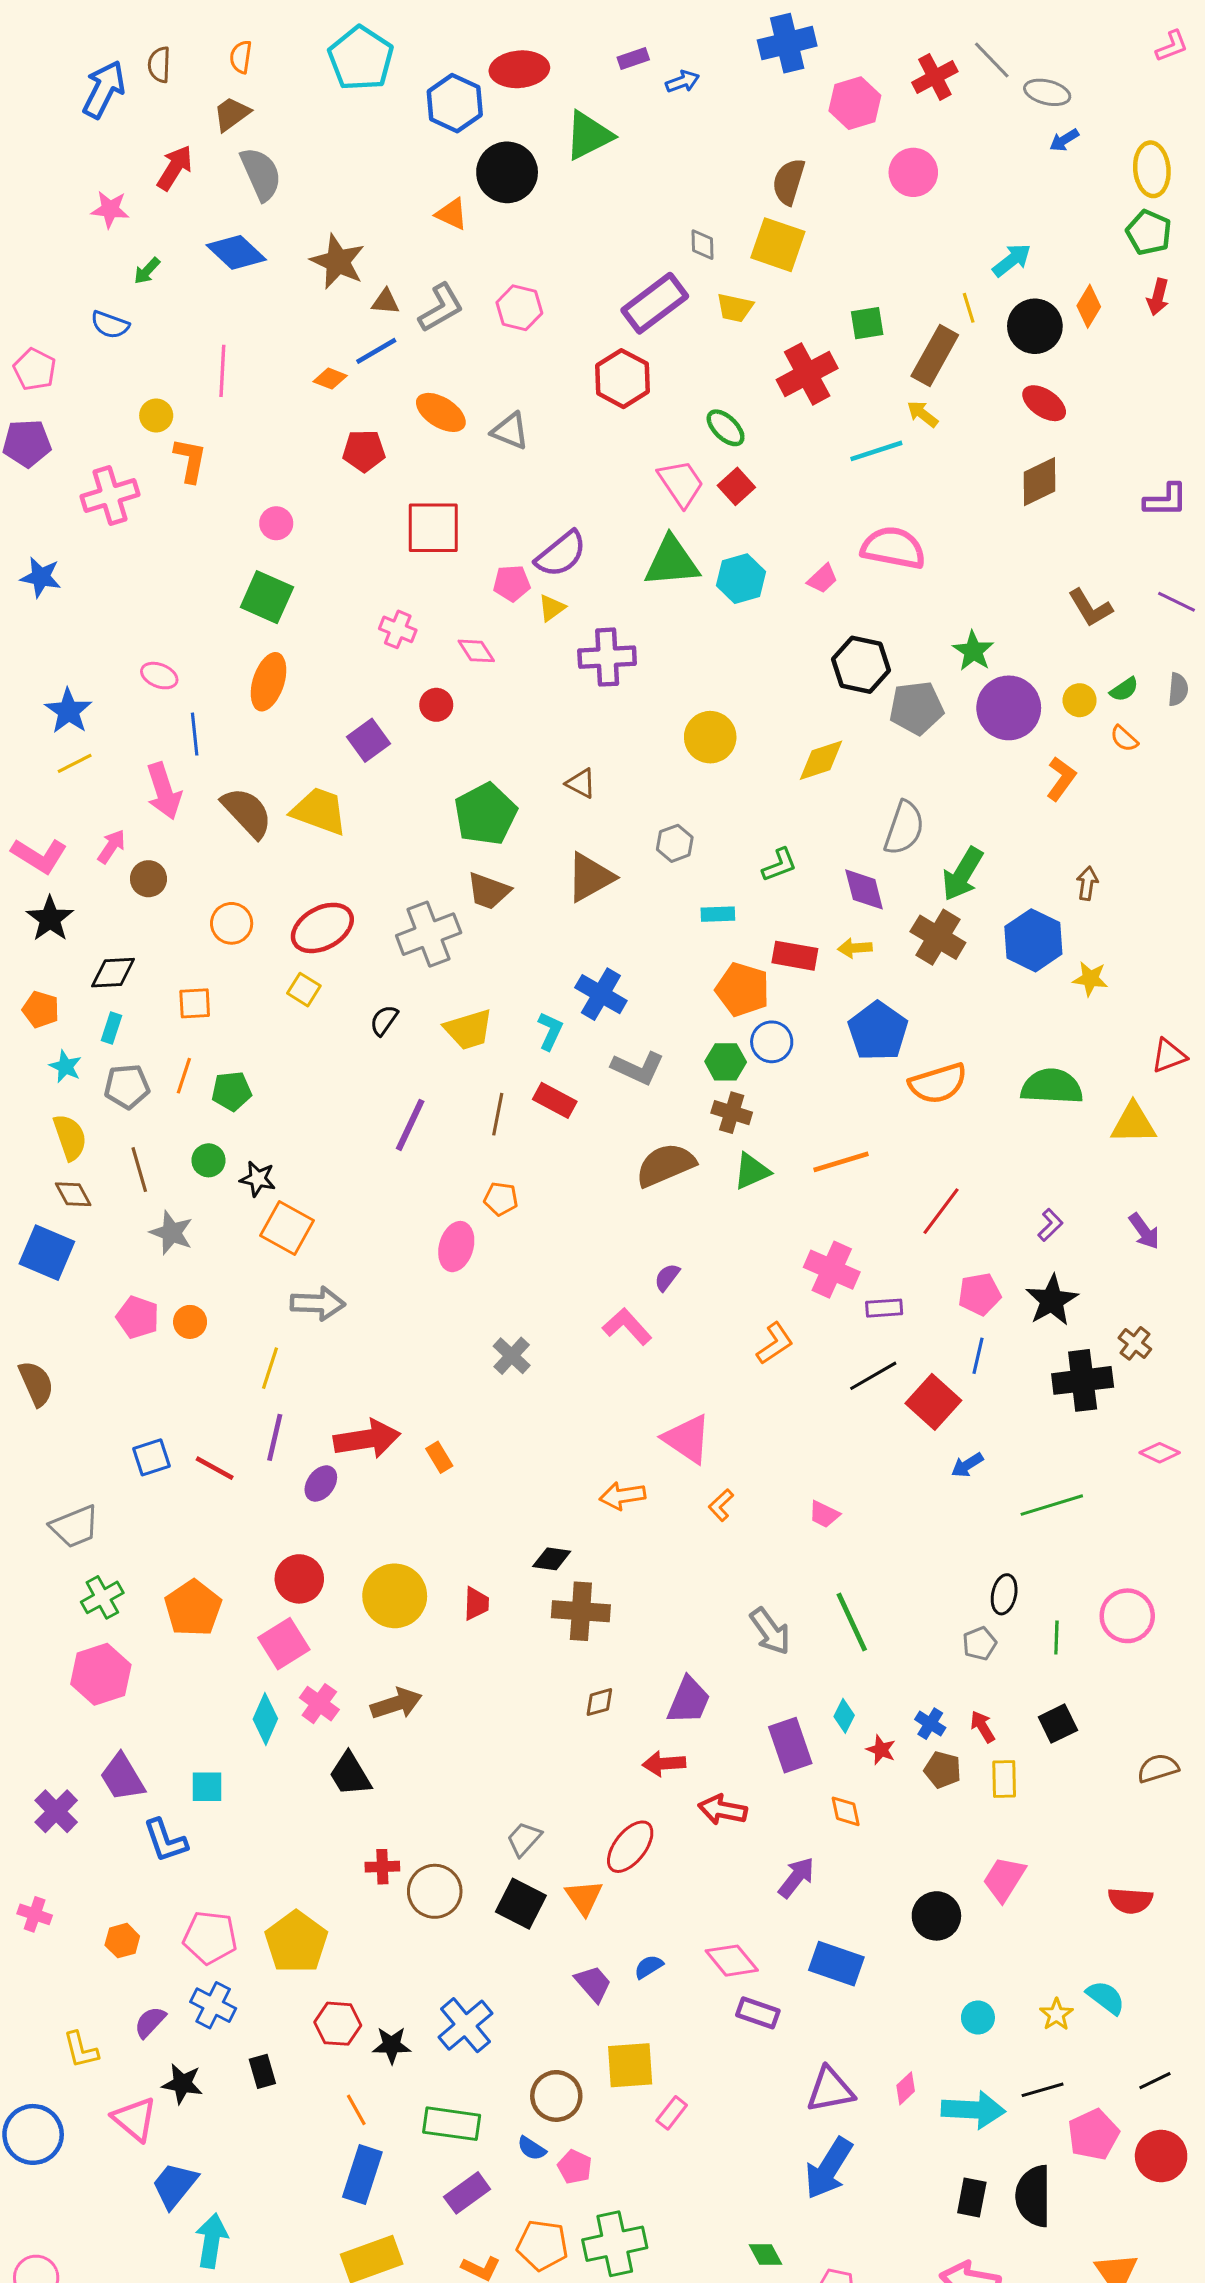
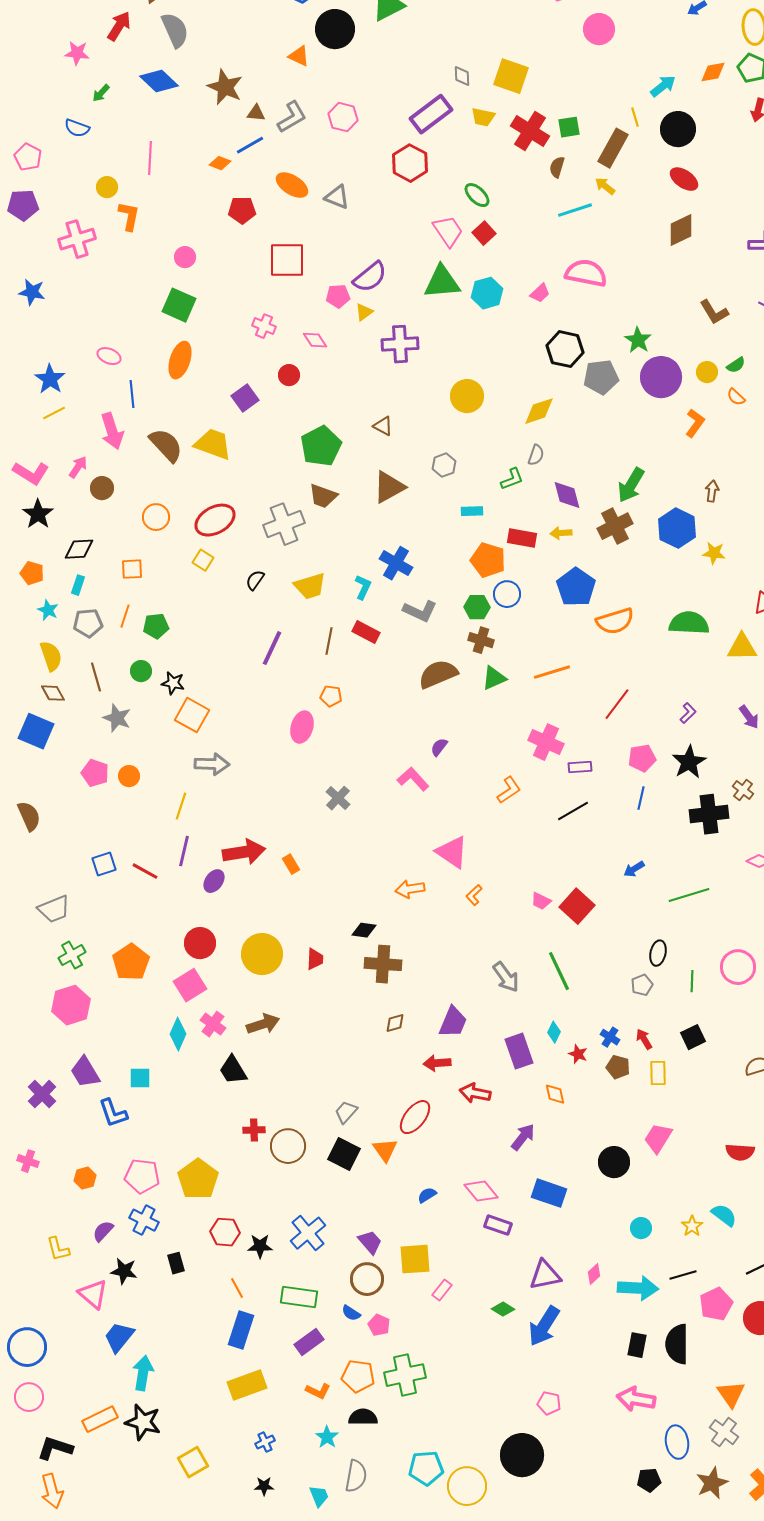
brown semicircle: (789, 182) -> (557, 167), moved, size x0.7
orange diamond: (1089, 306) -> (713, 72), moved, turned 48
red cross: (807, 374) -> (530, 131), moved, turned -30
gray semicircle: (904, 828) -> (536, 455), moved, size x0.6
brown cross: (938, 937) -> (615, 526), turned 32
red square: (933, 1402) -> (577, 906), moved
purple trapezoid: (593, 1984) -> (370, 1242), moved
blue circle: (33, 2134) -> (27, 1347), moved
green diamond: (766, 2254) -> (503, 1309), moved, turned -30

